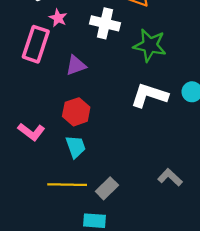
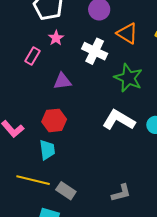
pink rectangle: (36, 44) -> (32, 56), size x0.6
gray L-shape: (170, 177) -> (121, 193), turned 110
gray rectangle: (107, 188) -> (66, 191), turned 66

